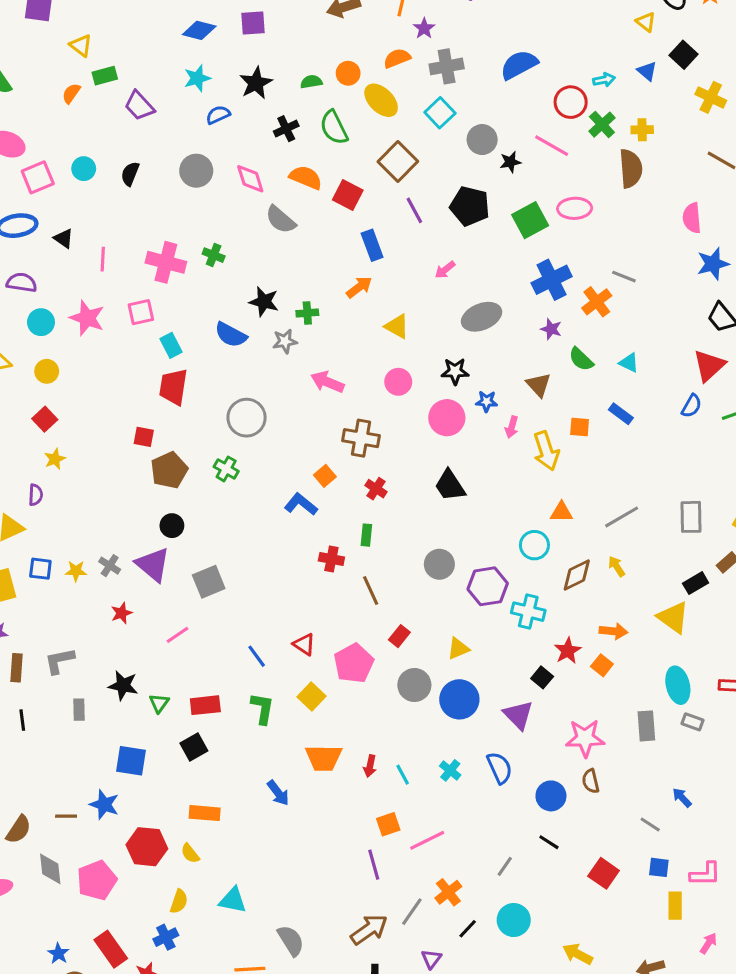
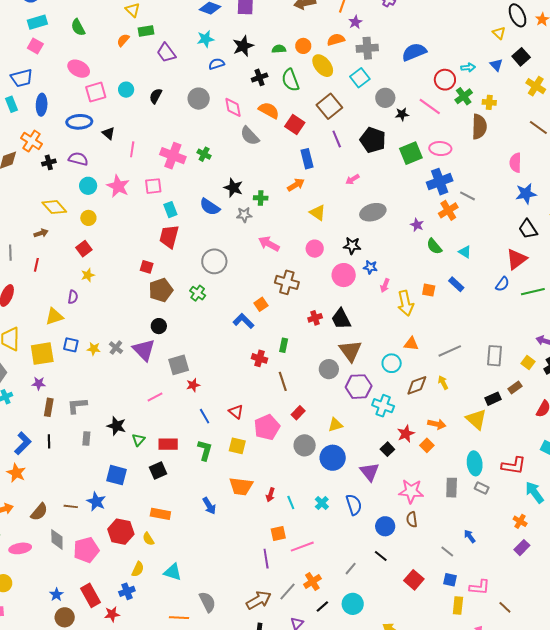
blue cross: (552, 280) -> (440, 182), moved
brown triangle: (539, 385) -> (350, 351), moved, size x1.4
red cross: (376, 489) -> (315, 318), moved, turned 32
red star: (122, 613) -> (193, 385), moved
yellow square: (311, 697) -> (237, 446), turned -36

